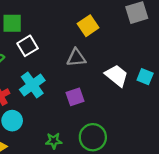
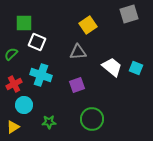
white square: (28, 46) -> (37, 42), turned -36
cyan cross: (32, 85) -> (41, 75), turned -35
green star: (54, 141) -> (49, 122), moved

